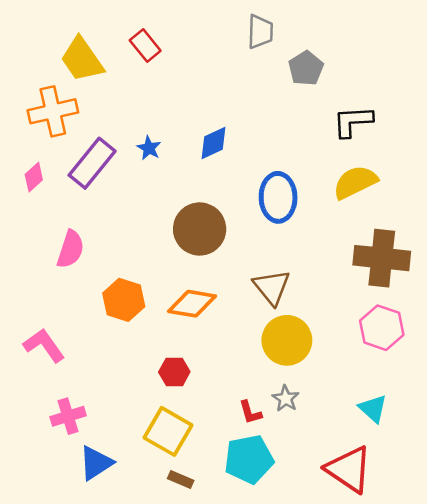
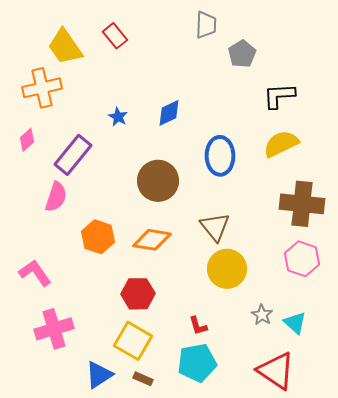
purple rectangle: (92, 163) -> (73, 155), moved
red hexagon: (174, 372) -> (138, 294), size x1.4
gray star: (286, 399) -> (262, 315), moved
pink cross: (68, 416) -> (54, 329), size x1.4
blue triangle: (96, 463) -> (99, 375), moved

